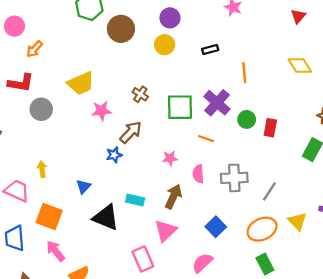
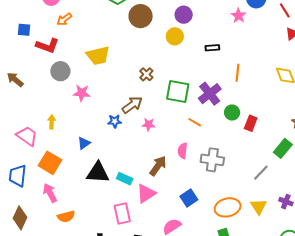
pink star: (102, 111) -> (82, 93), moved
pink star: (170, 158) -> (149, 124), moved
gray line: (269, 191) -> (261, 173), moved
cyan rectangle: (135, 200) -> (125, 179), moved
black triangle: (106, 217) -> (98, 173), turned -30

